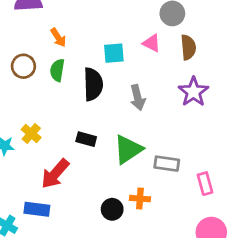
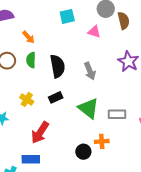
brown semicircle: (188, 47) -> (124, 21), moved
cyan square: (114, 53) -> (67, 16), moved
yellow cross: (31, 134) -> (27, 99), moved
black rectangle: (86, 139) -> (56, 97), moved, turned -32
green triangle: (128, 149) -> (88, 108), turned -40

